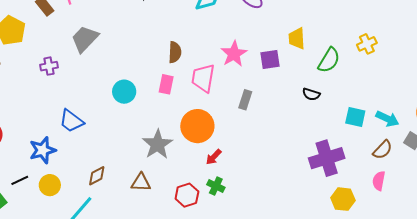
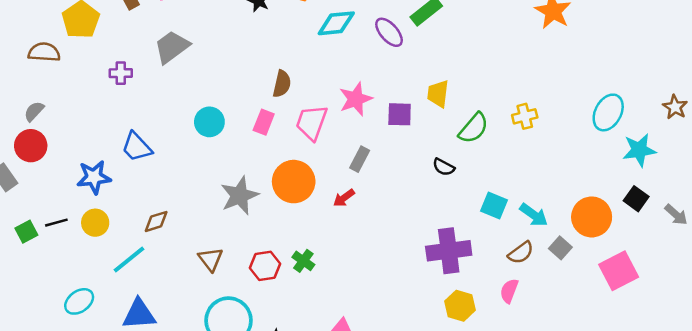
red arrow: (214, 157) -> (344, 198), moved
black line: (20, 180) -> (56, 223), moved
brown triangle: (141, 182) -> (211, 259), moved, turned 40

